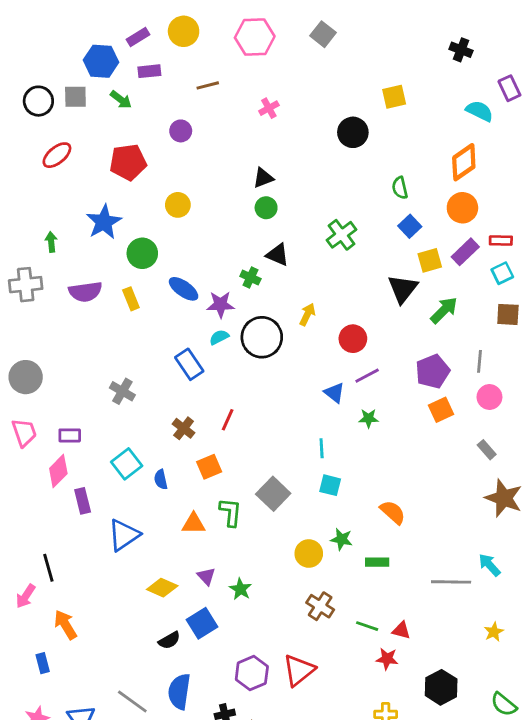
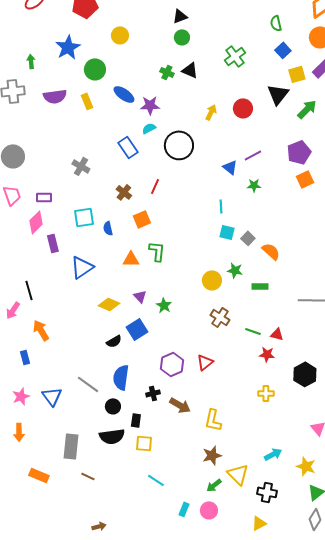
green cross: (250, 277) -> (167, 72), moved
black circle: (262, 337) -> (179, 145), moved
red circle: (353, 339) -> (243, 108), moved
cyan square: (127, 464) -> (84, 217), turned 30
gray square: (273, 494) -> (248, 238), moved, size x0.6
red triangle: (299, 670) -> (205, 362), size x0.7

